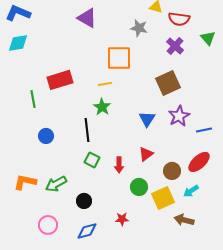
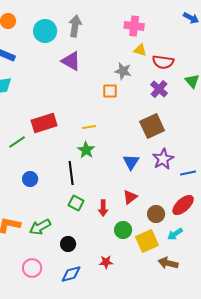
orange square: (119, 58) -> (110, 91), moved, size x0.6
green line: (33, 99) -> (17, 142), turned 66

